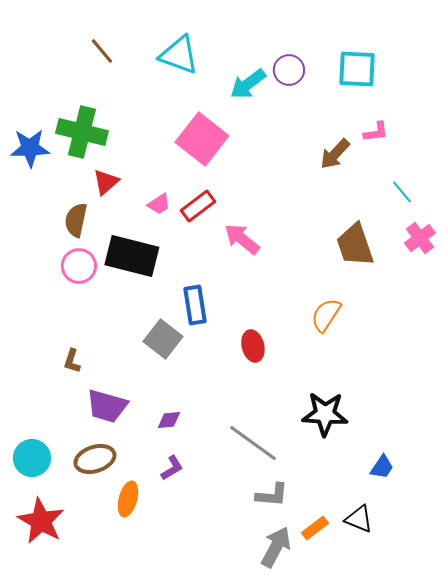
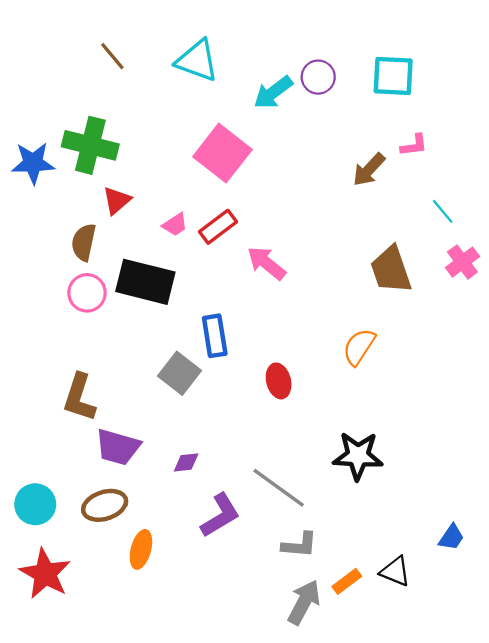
brown L-shape: (72, 361) -> (79, 397), size x1.8
blue trapezoid: (382, 467) -> (451, 537), moved
purple L-shape: (172, 468) -> (220, 515), moved, size x1.6

